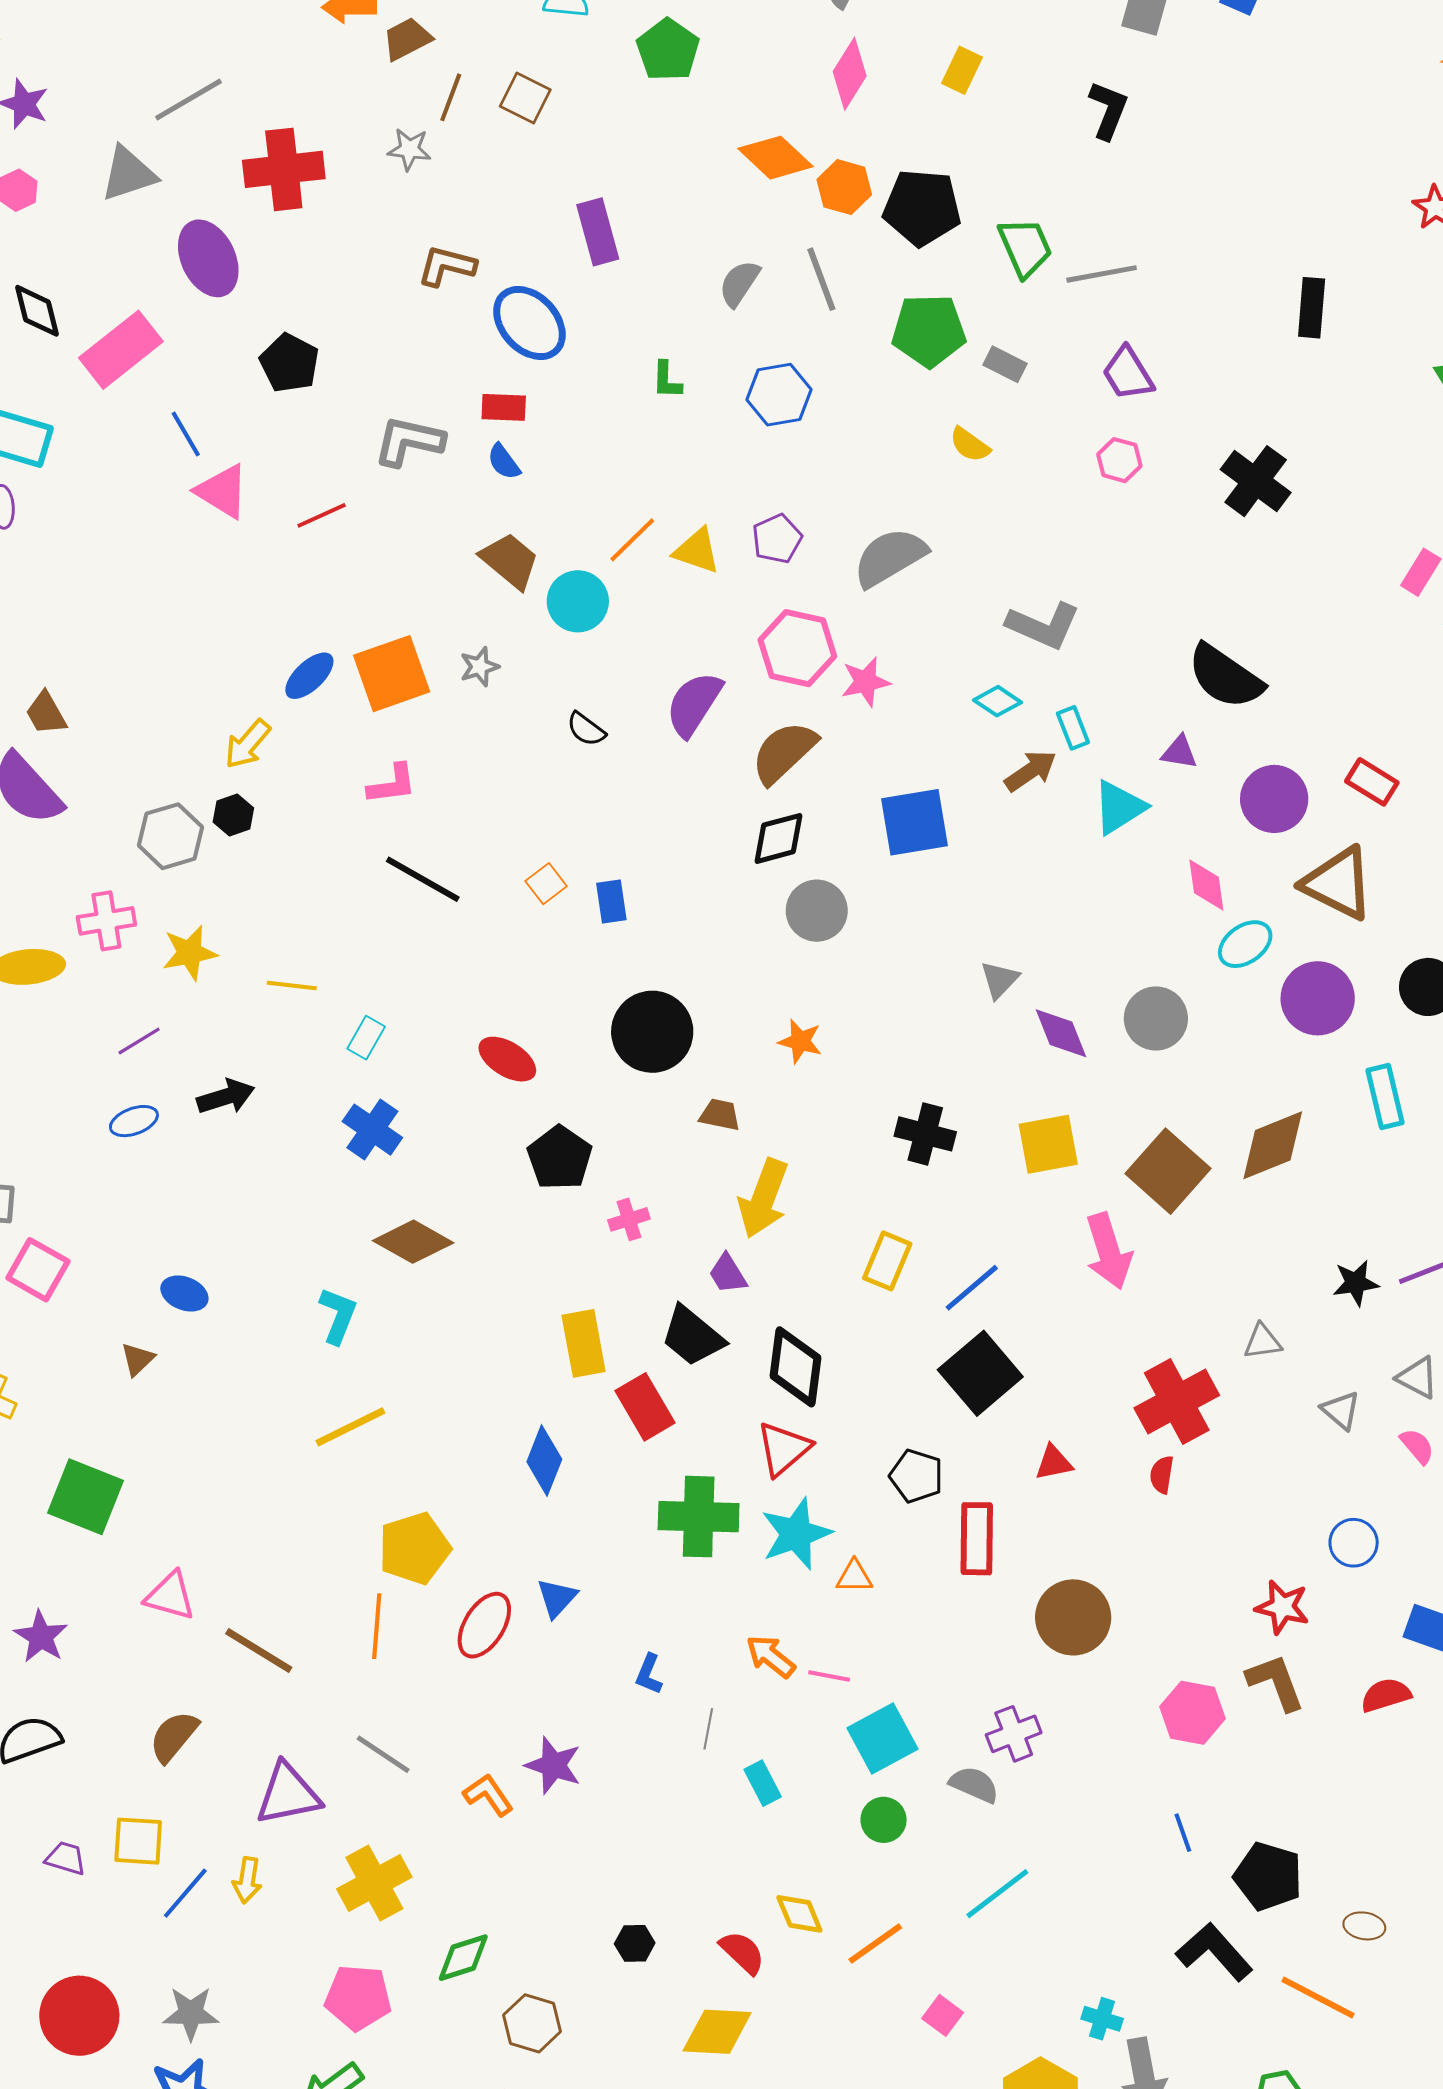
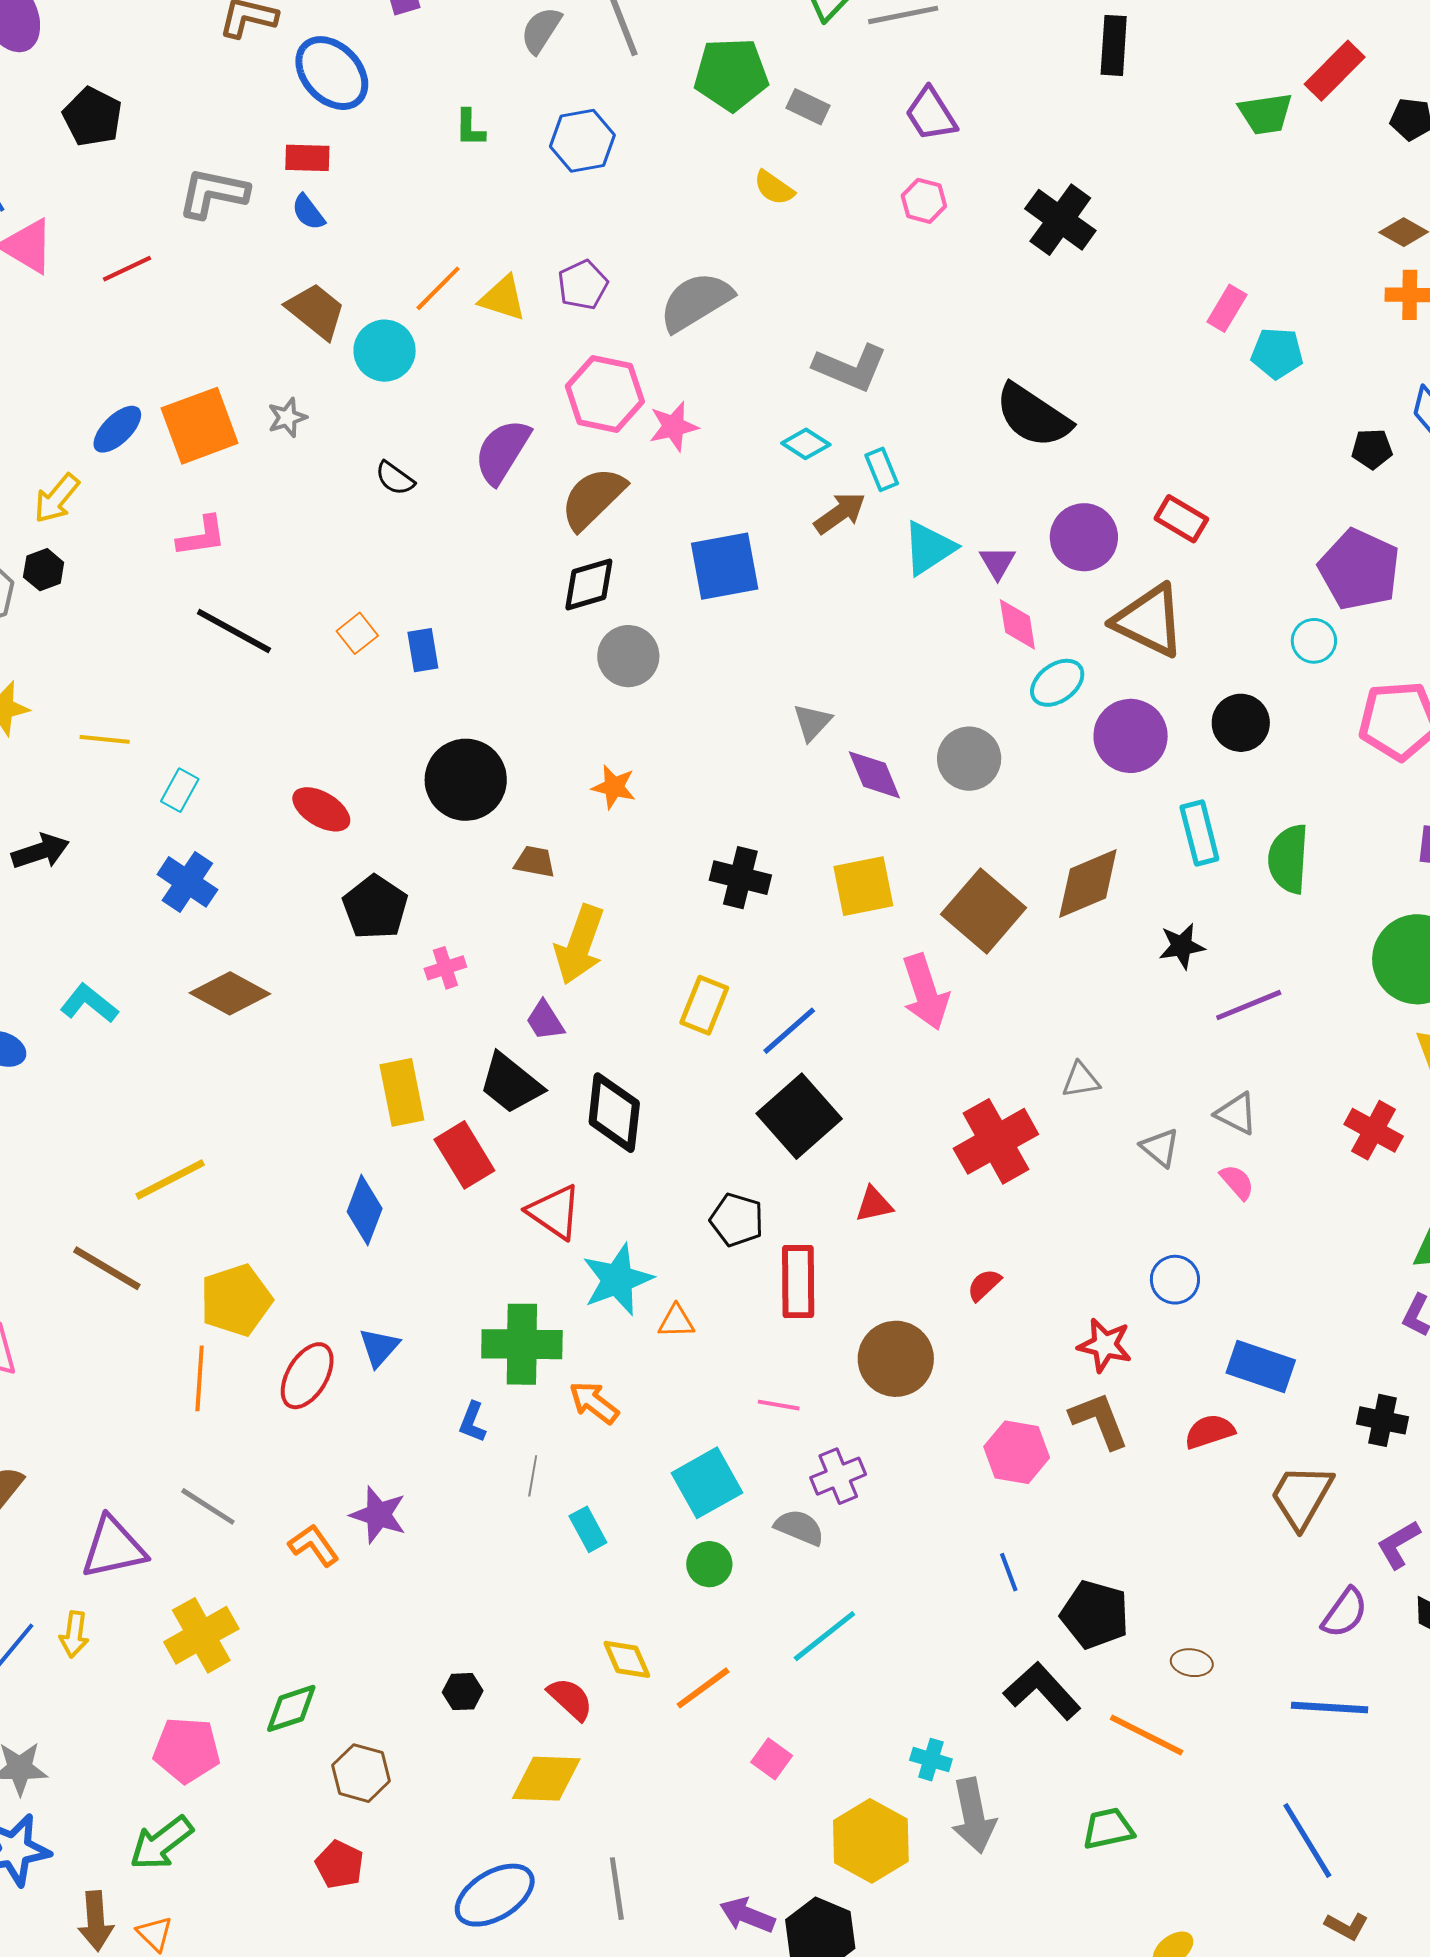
purple triangle: (1179, 752) -> (997, 562), moved, turned 51
black star: (1356, 1283) -> (1182, 946), moved
cyan L-shape: (338, 1316) -> (89, 1003), moved, turned -72
red triangle: (784, 1449) -> (554, 1212), moved, turned -44
red semicircle: (1162, 1475) -> (984, 1285), moved, turned 39
green cross: (699, 1517) -> (522, 1344), moved
brown line: (259, 1650) -> (107, 1268), moved
pink line: (829, 1676) -> (779, 1405), moved

